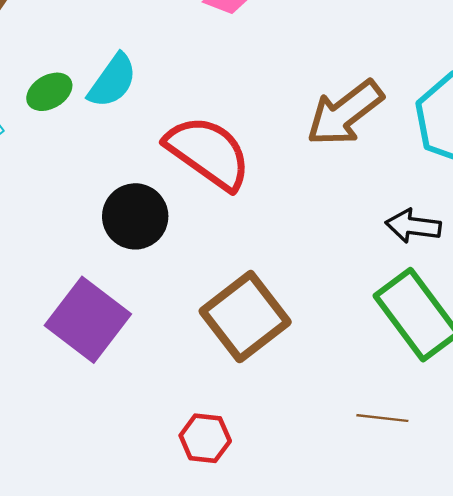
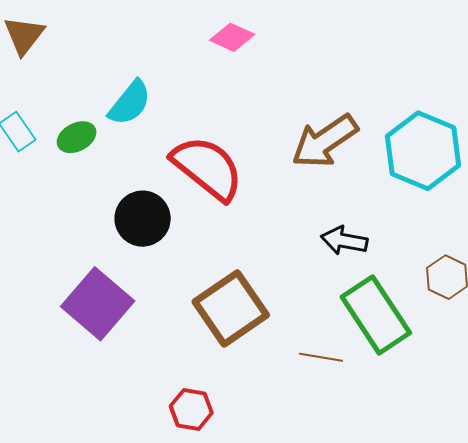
green ellipse: (49, 92) -> (77, 137), moved
black arrow: (413, 226) -> (344, 241), moved
brown line: (382, 418) -> (321, 357), moved

